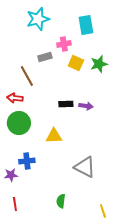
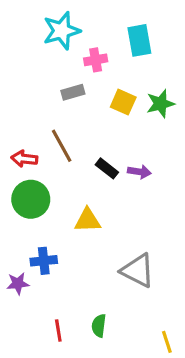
pink cross: (64, 44) -> (96, 60), moved
brown line: (27, 76) -> (62, 146), moved
black rectangle: (66, 104) -> (107, 168), turned 40
red line: (15, 204) -> (58, 330), moved

